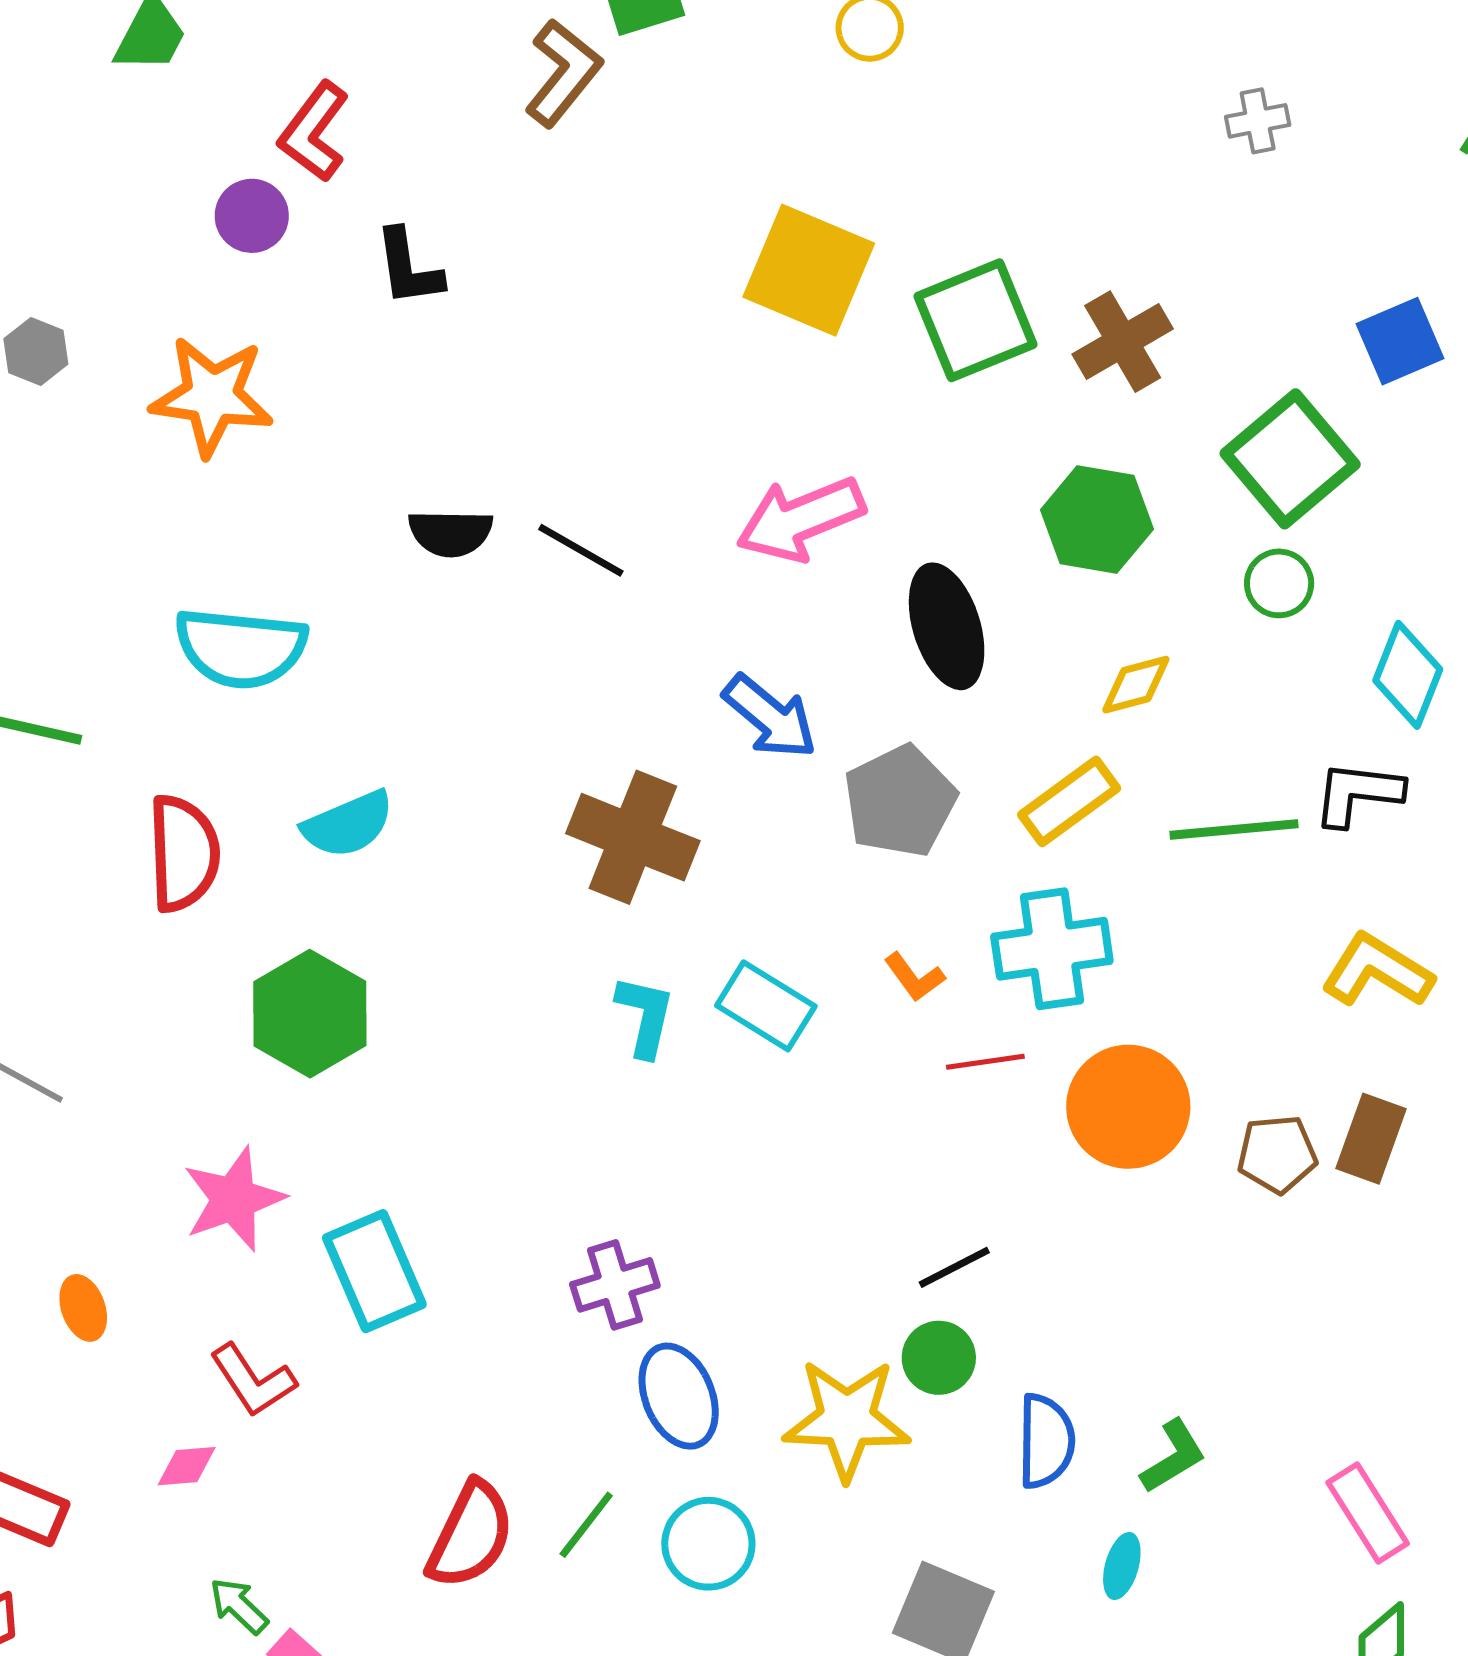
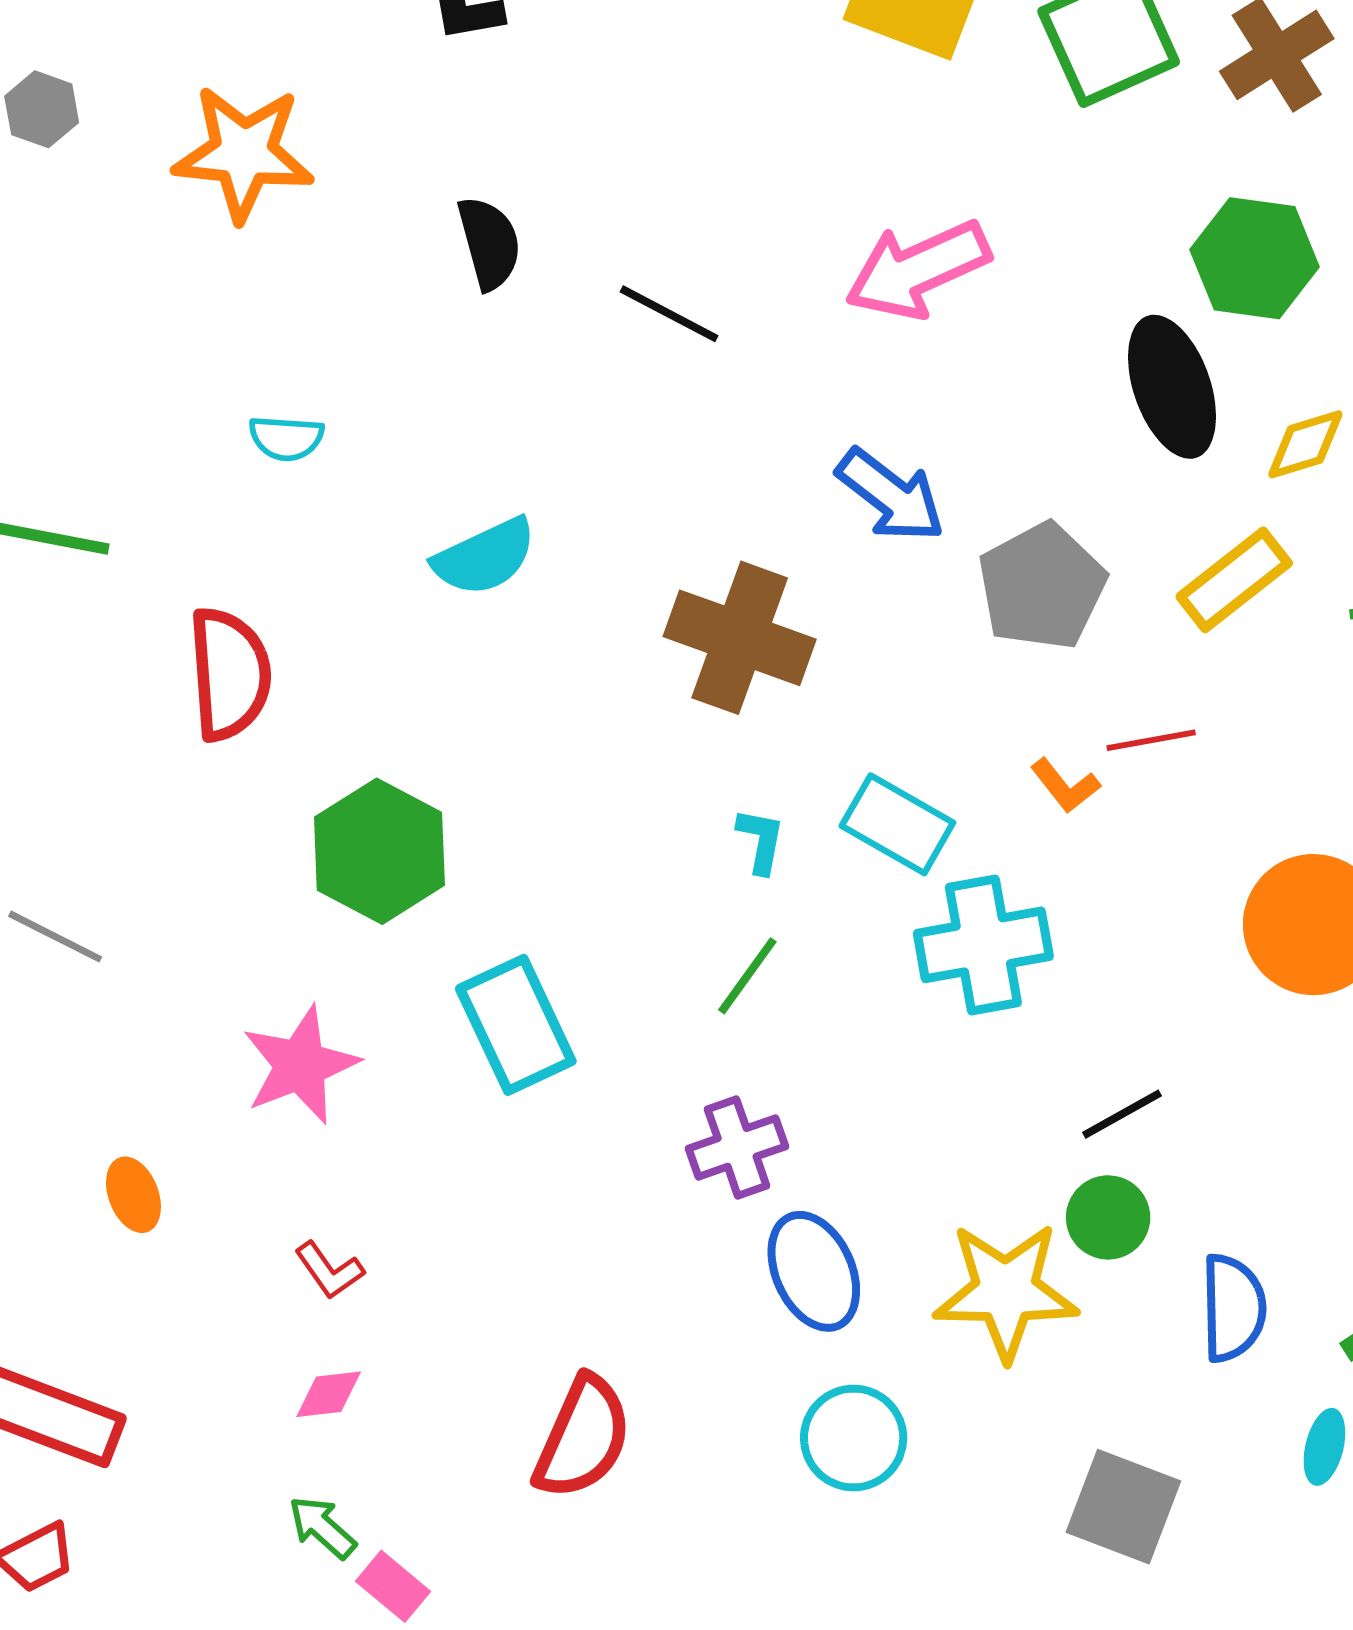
black semicircle: (451, 533) -> (489, 243), moved, turned -104
black ellipse: (947, 626) -> (1172, 387), moved
cyan semicircle: (241, 648) -> (286, 438), size x0.5
cyan semicircle: (348, 824) -> (485, 557), moved
cyan cross: (1052, 949) -> (983, 945), moved
cyan L-shape: (645, 1016) -> (761, 841), size x0.7
red line: (985, 1062) -> (1151, 740), moved
cyan rectangle: (374, 1271) -> (516, 1025), moved
red L-shape: (253, 1380) -> (329, 1270), size x0.7
pink diamond: (187, 1466) -> (329, 1394), moved
green line: (586, 1525) -> (747, 976), moved

